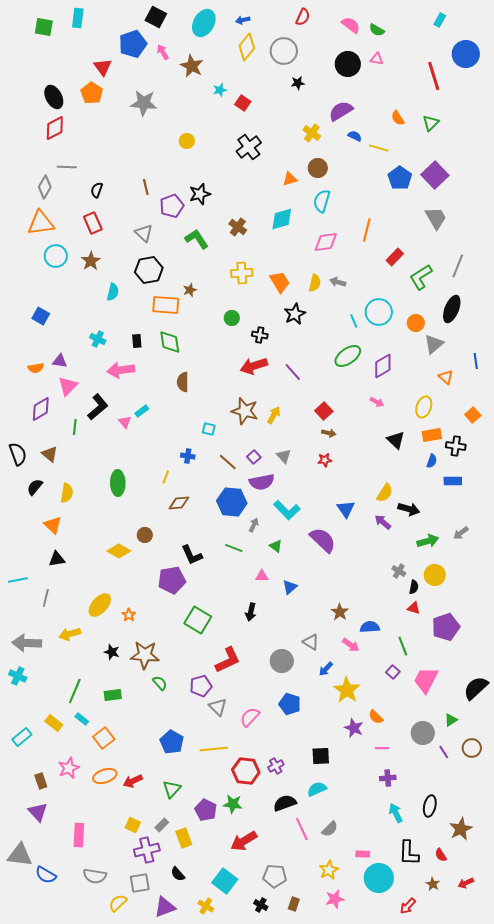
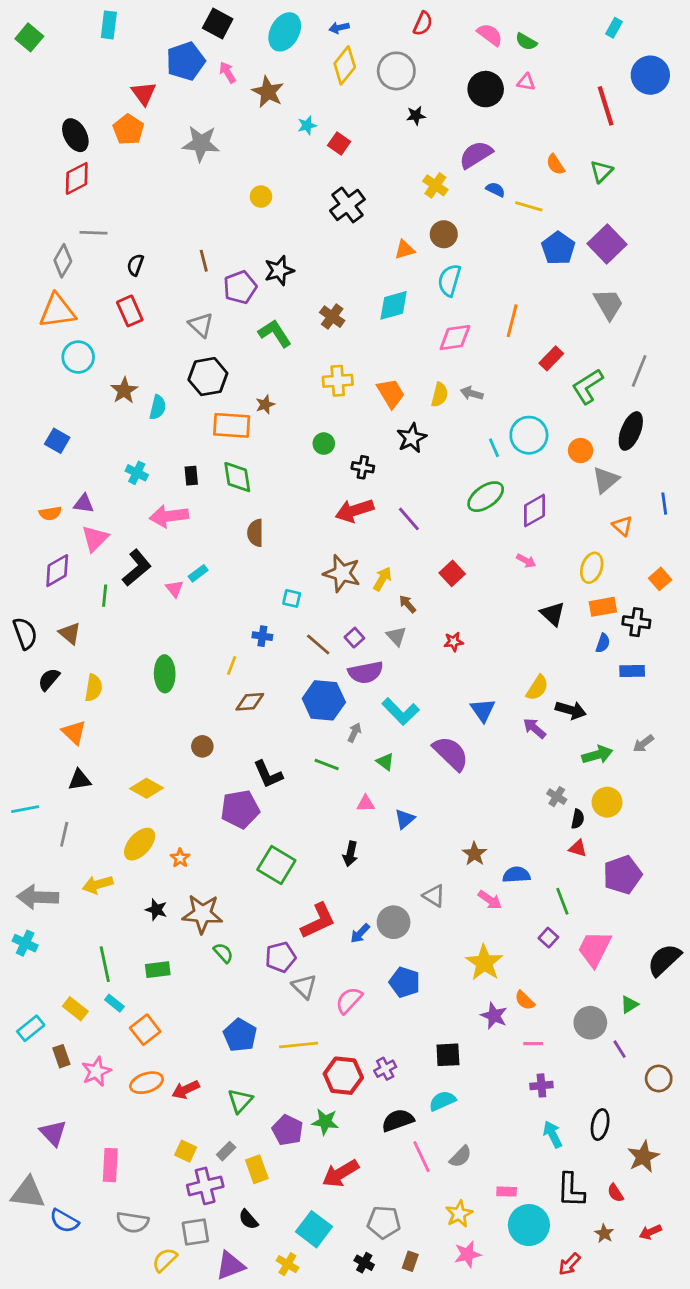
green square: (44, 27) -> (29, 37), moved, turned 30
brown star: (91, 261) -> (124, 391), moved
brown arrow: (329, 433) -> (407, 604), moved, turned -144
yellow diamond: (119, 551) -> (147, 788), moved
blue arrow: (326, 669) -> (360, 933), moved
green line: (75, 691) -> (105, 964), turned -35
brown circle: (472, 748) -> (659, 1079), moved
brown rectangle: (41, 781) -> (61, 1056), moved

